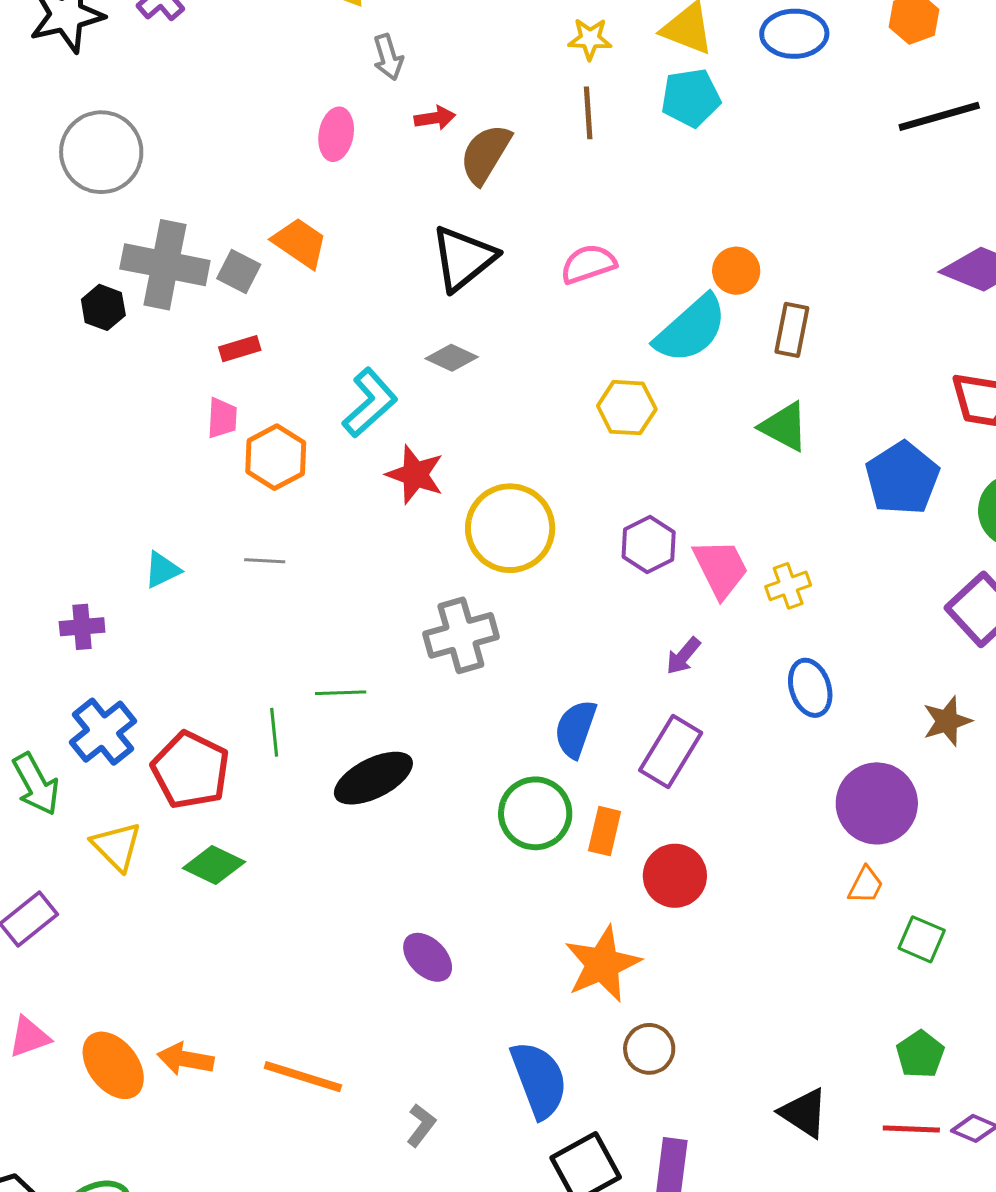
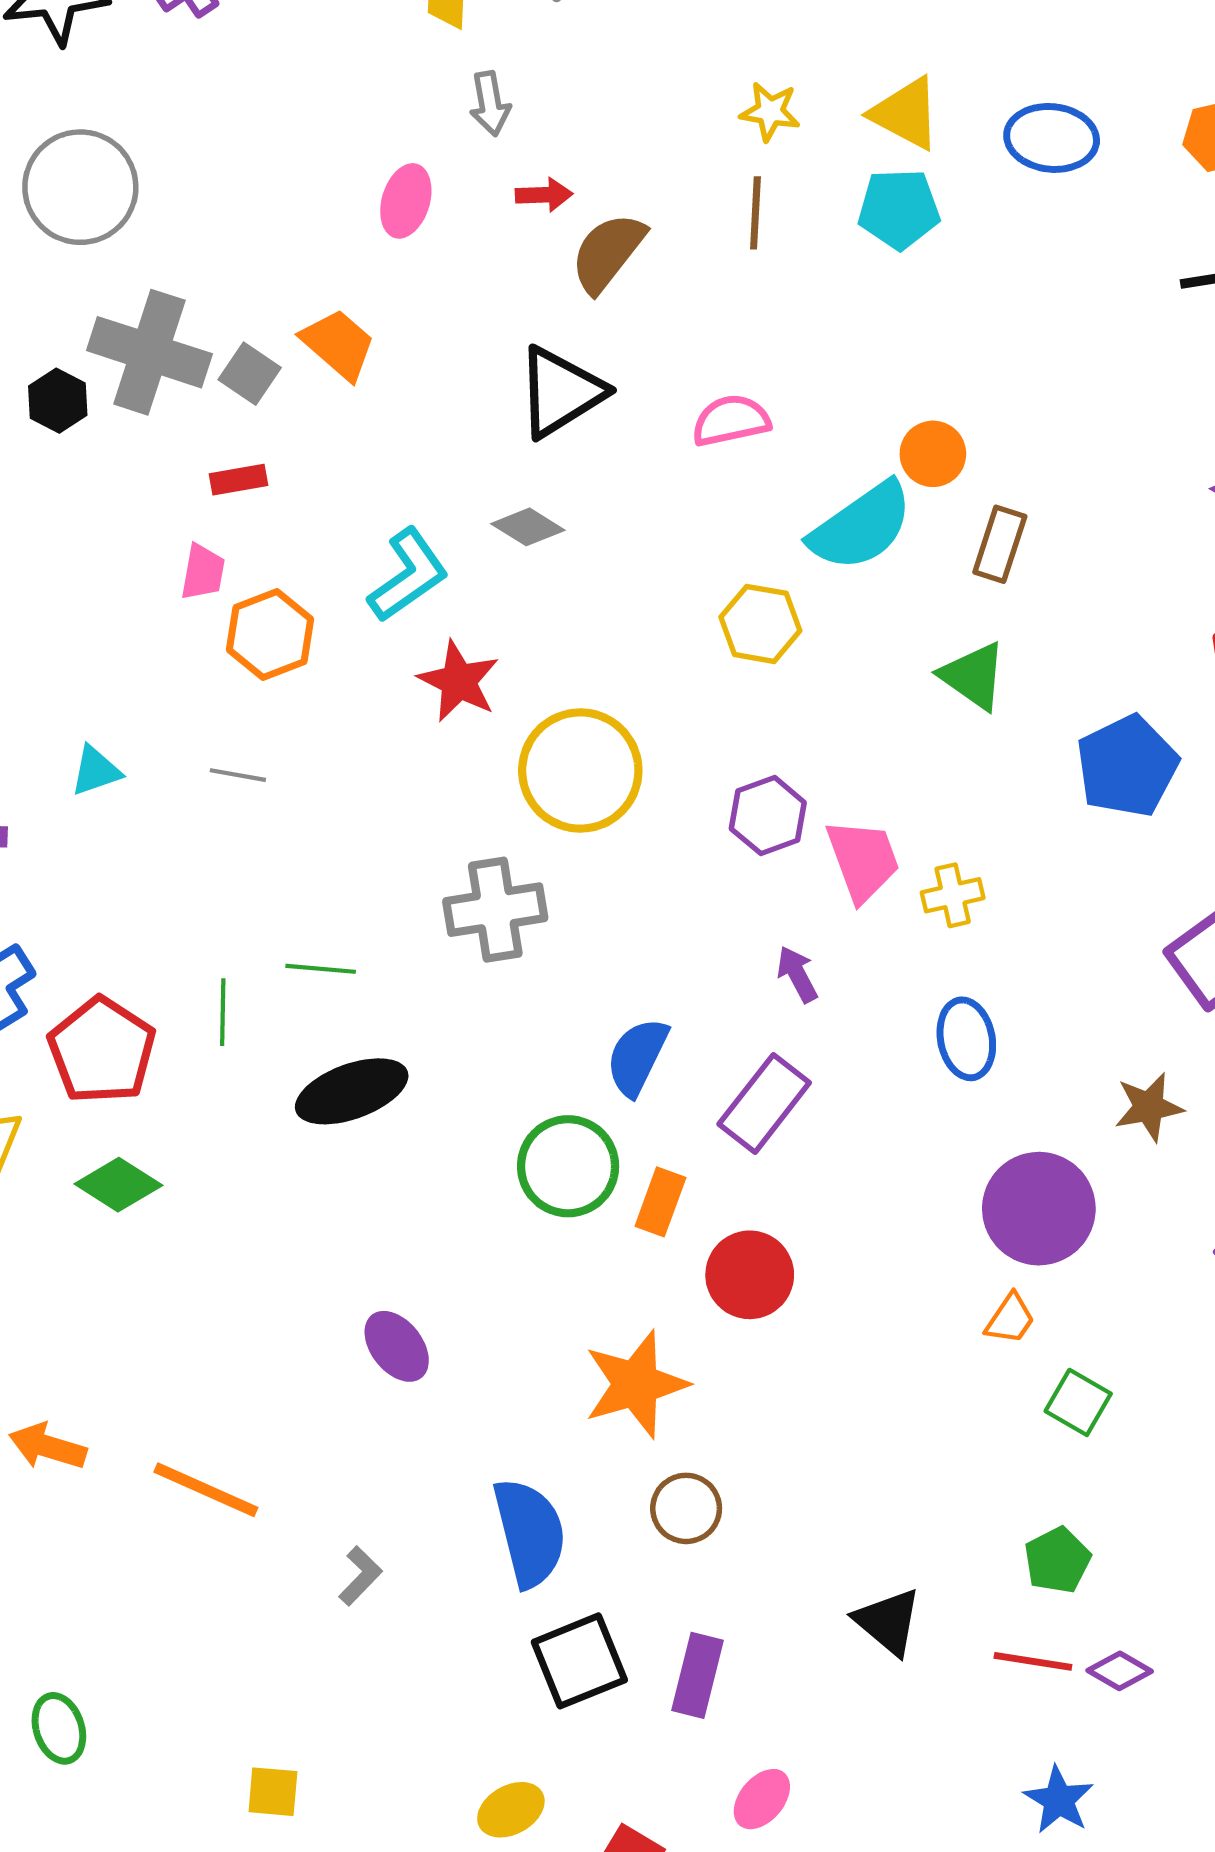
purple arrow: (683, 656) -> (797, 974), turned 105

